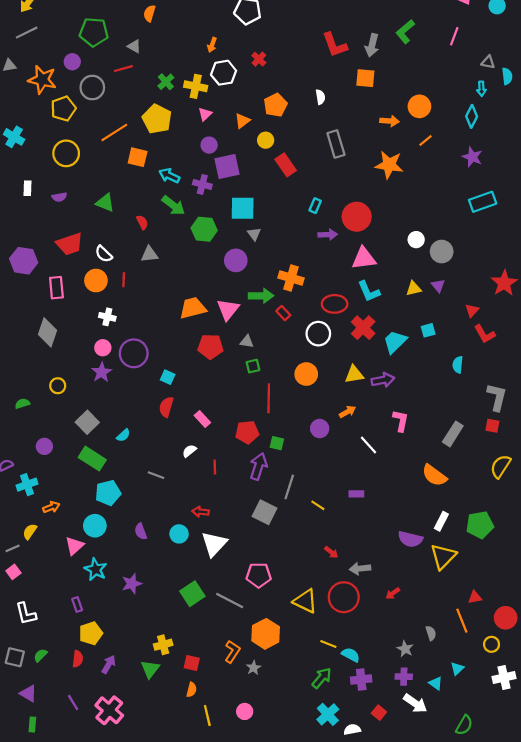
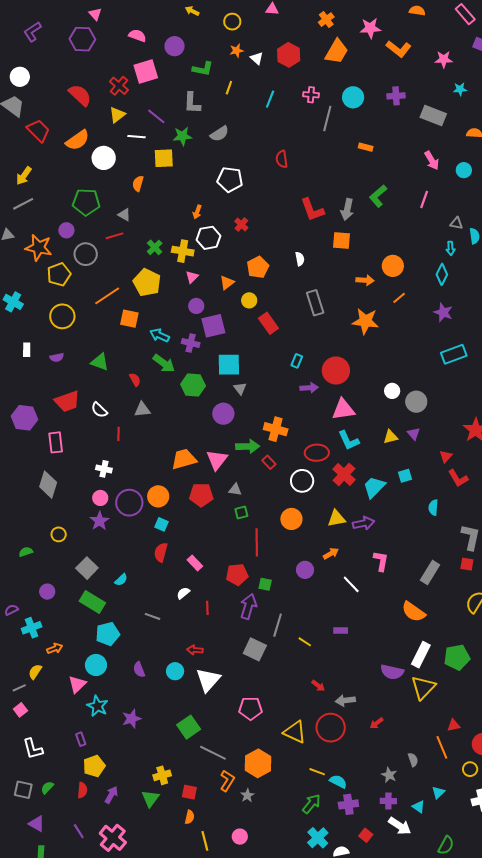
orange circle: (96, 281) -> (158, 496), moved
white rectangle: (441, 521) -> (421, 655), size x1.4
gray line: (230, 600) -> (213, 753), moved

